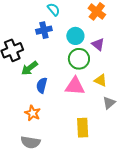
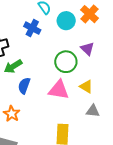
blue cross: (44, 30) -> (32, 28), turned 35
cyan circle: (75, 36) -> (66, 21), moved
gray triangle: (109, 103) -> (93, 111), turned 40

